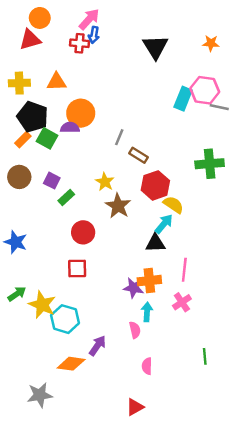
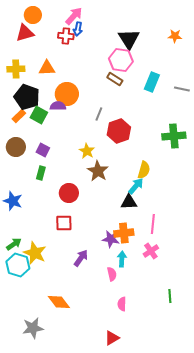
pink hexagon: (205, 90) -> (121, 60), moved
brown rectangle: (139, 155) -> (115, 79), moved
red hexagon: (155, 185) -> (119, 131), moved
green rectangle: (66, 197) -> (41, 173), moved, turned -32
yellow semicircle: (173, 205) -> (144, 170), turned 72
cyan hexagon: (65, 319) -> (18, 265), moved
purple arrow: (98, 346) -> (81, 258), moved
orange diamond: (71, 364) -> (59, 302), turned 45

